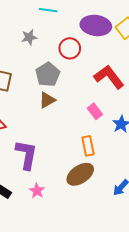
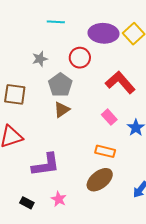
gray star: (29, 37) -> (40, 59), moved
orange rectangle: (88, 146) -> (105, 151), turned -60
purple L-shape: (26, 155) -> (46, 165), turned 76

